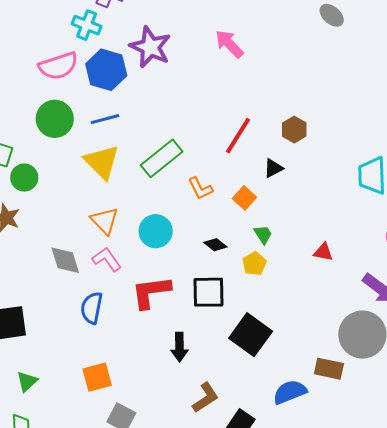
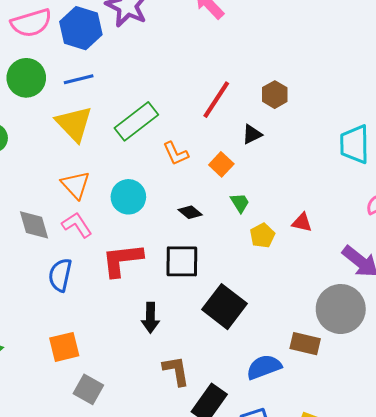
yellow pentagon: (254, 264) -> (262, 236), moved
brown L-shape: (205, 398) -> (176, 371), turned -68

